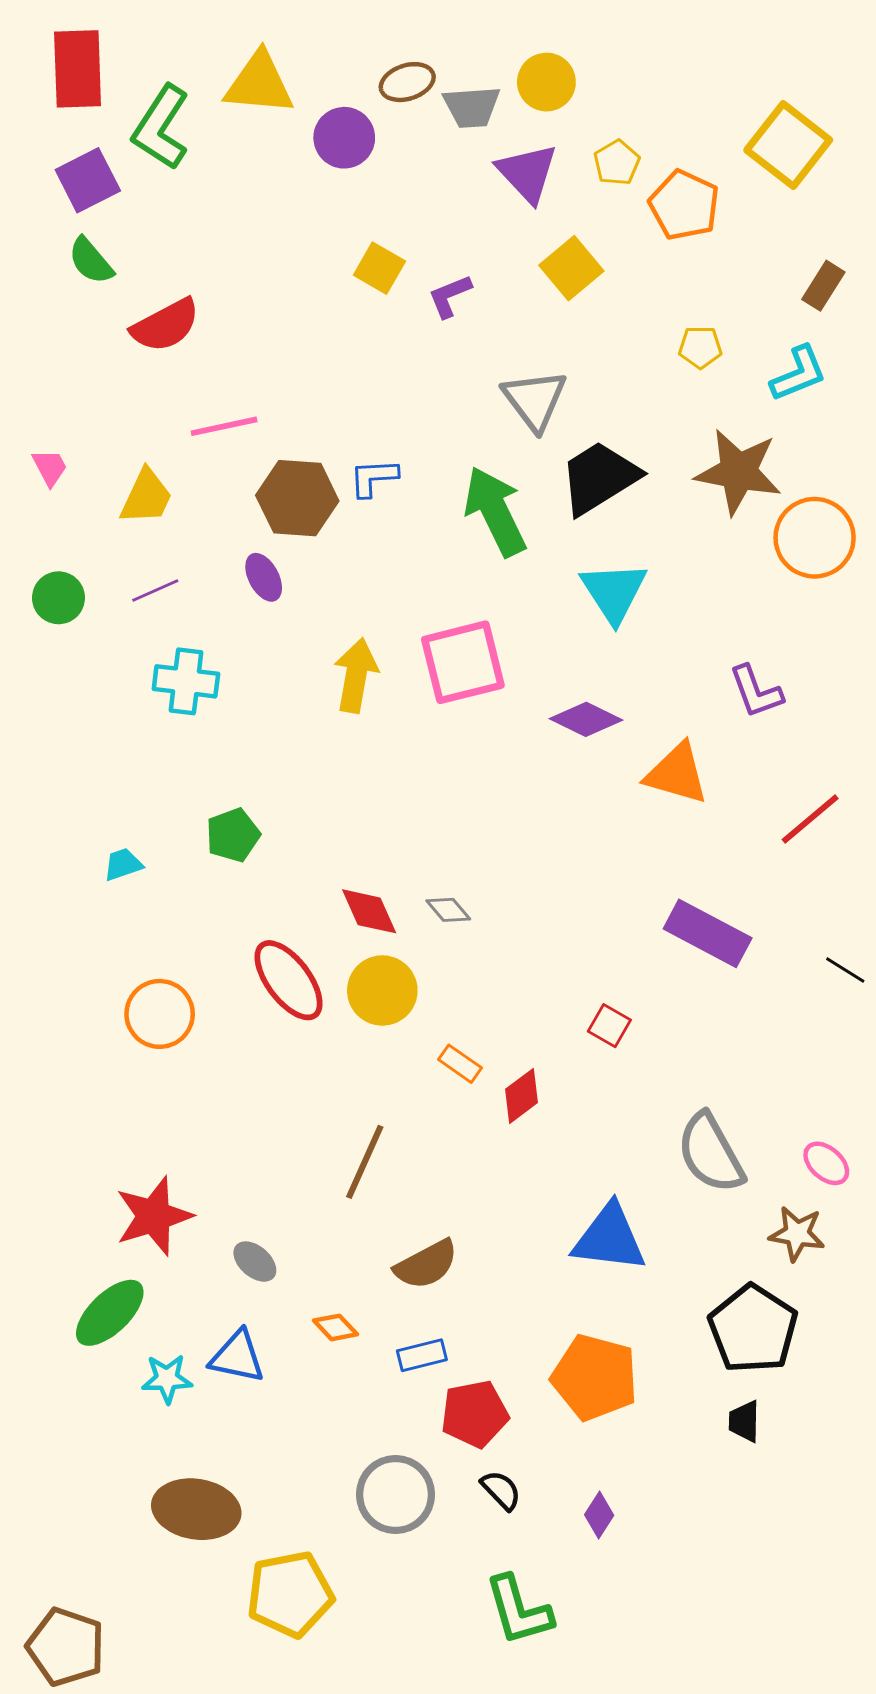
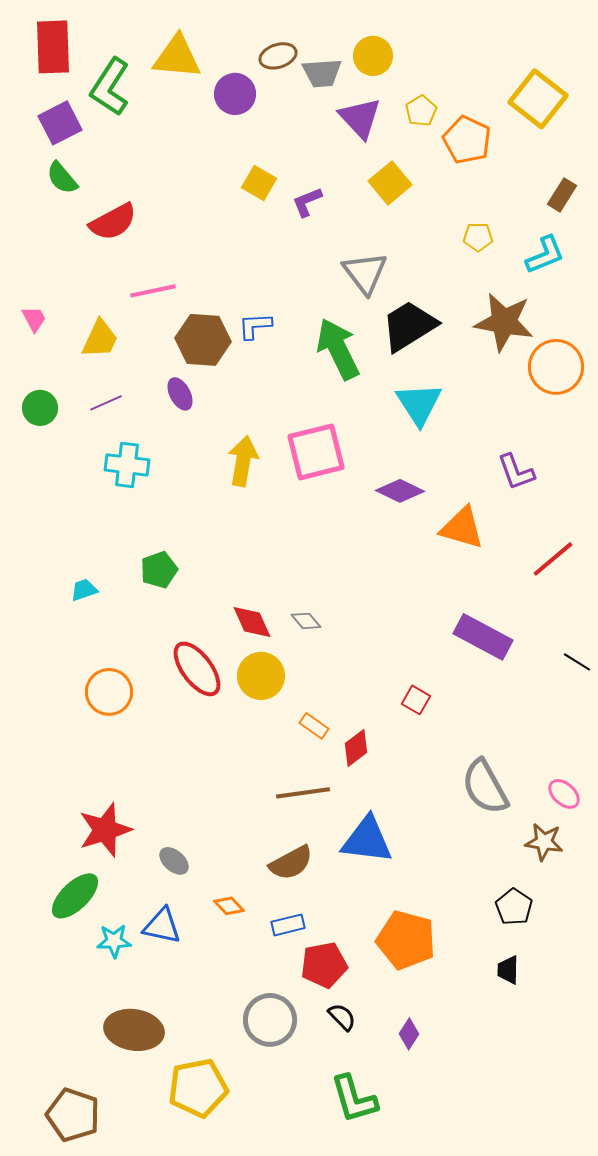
brown line: (365, 1162) -> (303, 793), moved, turned 58
blue triangle: (609, 1238) -> (367, 840), moved
black pentagon: (753, 1329) -> (514, 907), size x0.6
brown pentagon: (66, 1647) -> (73, 1115), moved

